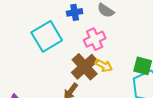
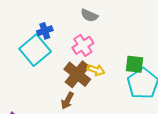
blue cross: (75, 12) -> (45, 31), moved

